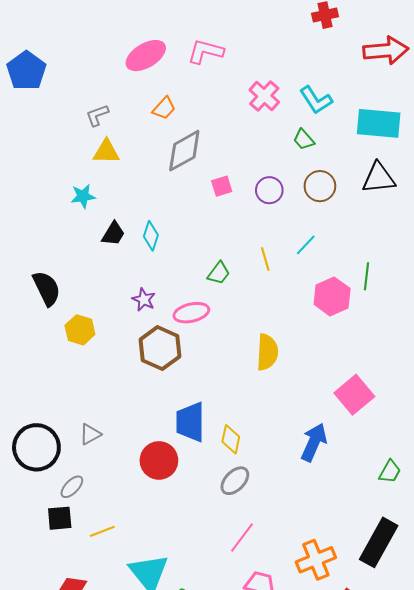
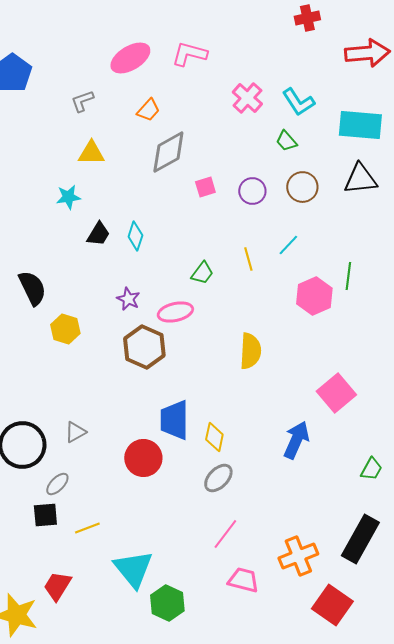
gray L-shape: (97, 115) -> (82, 101), moved

